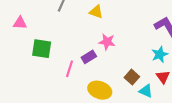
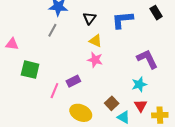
yellow triangle: (96, 12) -> (96, 41), moved
pink star: (107, 42) -> (95, 60), moved

